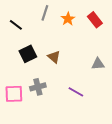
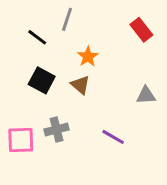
orange star: (68, 19) -> (88, 57), moved
black line: (16, 25) -> (37, 37), moved
black square: (28, 54) -> (42, 80), turned -36

